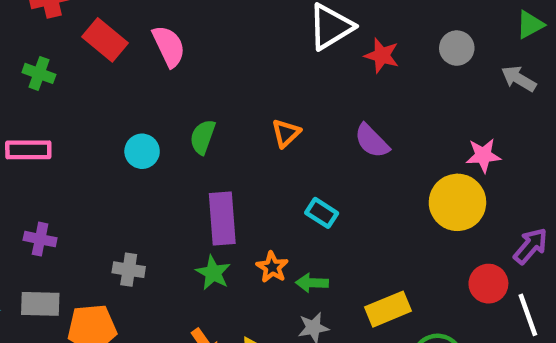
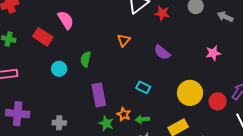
red rectangle: (105, 40) -> (43, 37), moved
orange triangle: (286, 133) -> (124, 40), moved
yellow circle: (457, 202) -> (190, 93), moved
purple cross: (40, 239) -> (18, 114), size x1.6
green star: (213, 273) -> (106, 123), moved
red circle: (488, 284) -> (218, 101), moved

